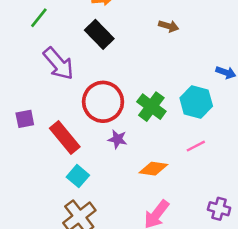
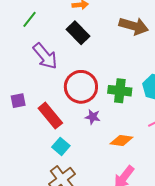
brown arrow: (169, 26) -> (134, 26), size x1.8
green cross: (151, 107) -> (120, 91), turned -30

